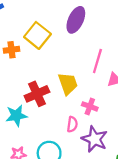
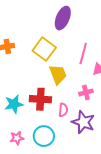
yellow square: (37, 35) -> (44, 49), moved
red cross: (37, 94) -> (40, 99), moved, turned 30
pink cross: (90, 106) -> (86, 92), moved, turned -32

